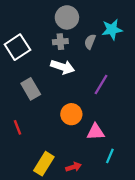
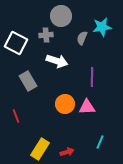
gray cross: (60, 42) -> (46, 35), moved
white square: (17, 47) -> (16, 43), turned -30
purple line: (101, 85) -> (92, 77), turned -30
pink triangle: (96, 132) -> (87, 107), moved

